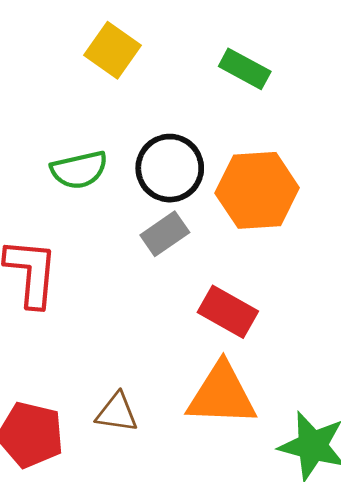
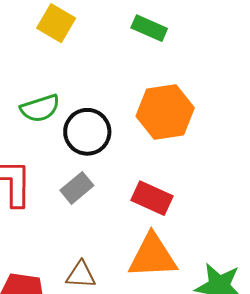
black circle: (170, 168) -> (87, 132), moved
gray rectangle: (165, 234) -> (77, 188), moved

